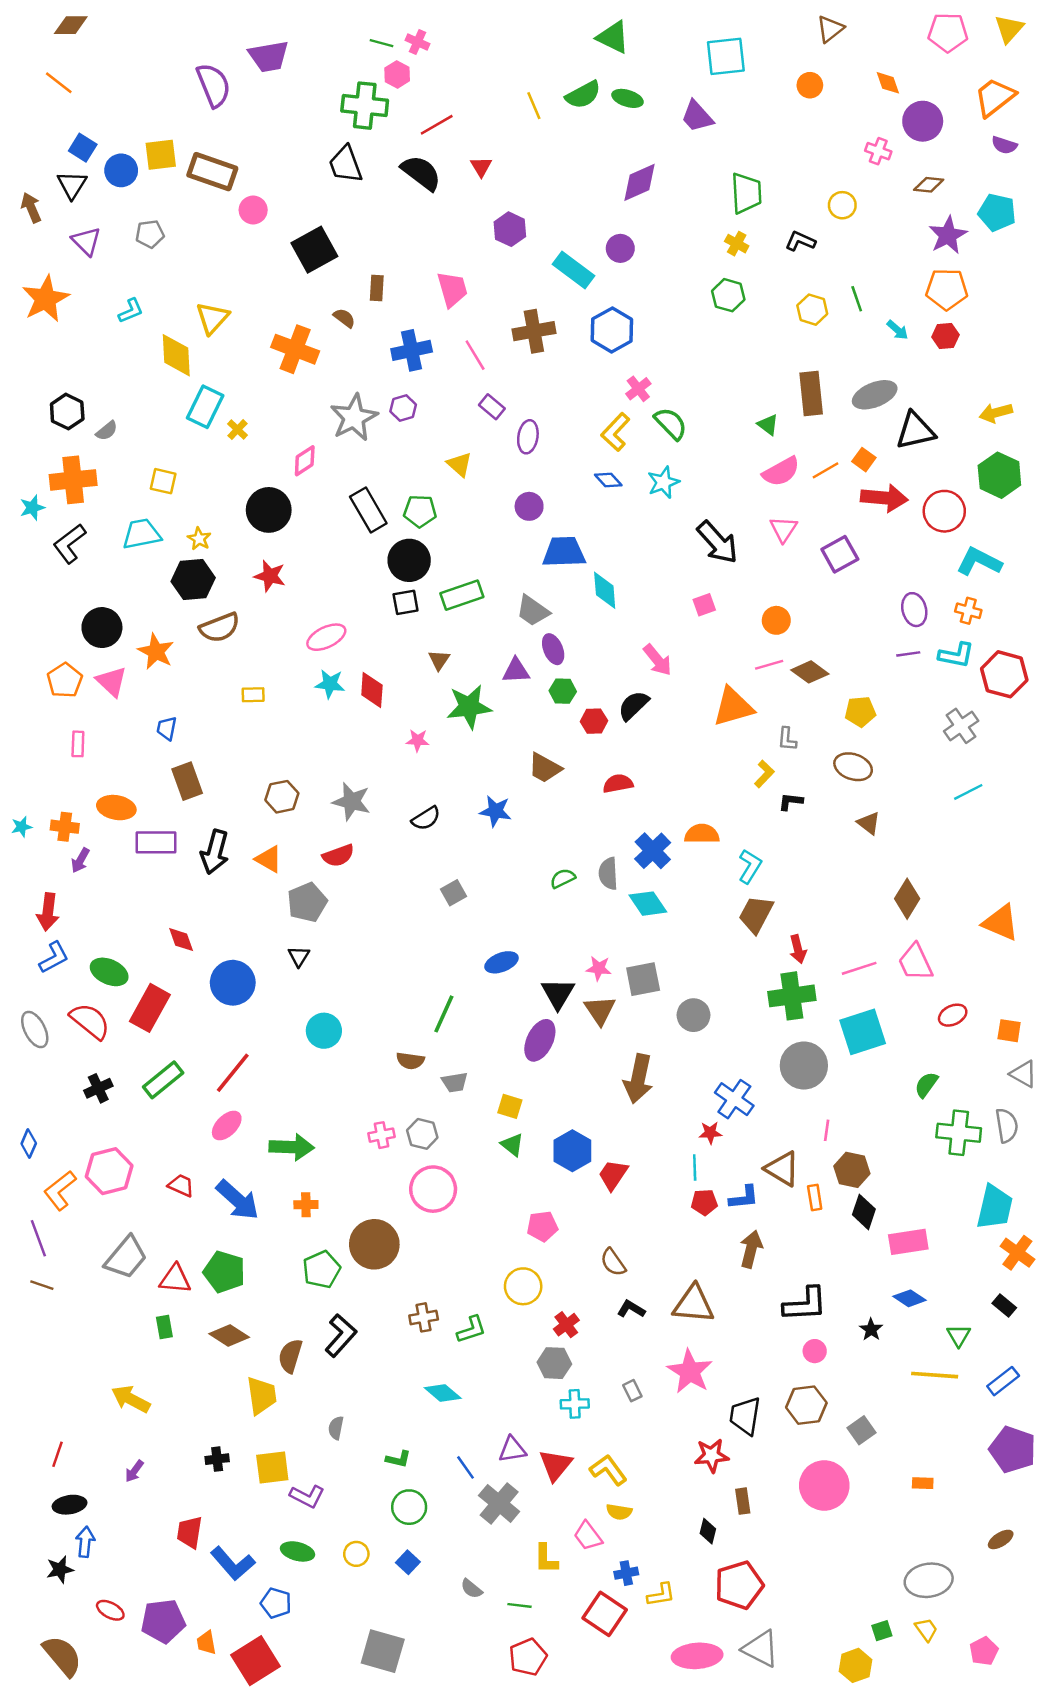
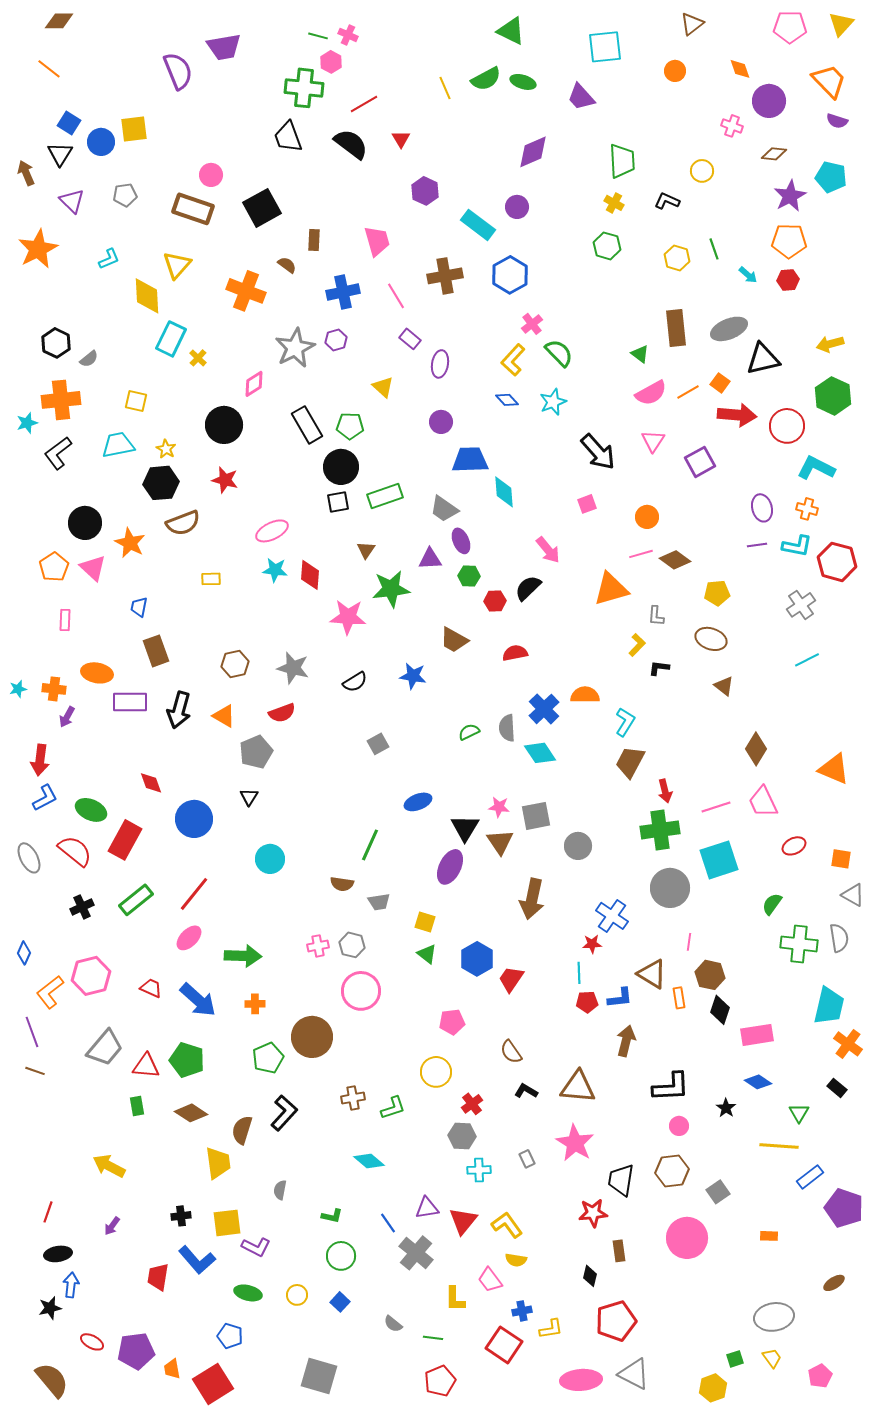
orange trapezoid: (995, 97) -> (829, 81), turned 84
brown rectangle: (212, 172) -> (193, 209), moved
pink star: (418, 740) -> (348, 617), size x1.8
blue rectangle: (1003, 1381) -> (810, 1177), moved
blue L-shape: (233, 1563) -> (197, 1260), moved

